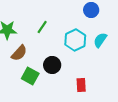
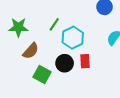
cyan hexagon: (75, 40) -> (73, 38), moved
red rectangle: (81, 85) -> (85, 61), moved

